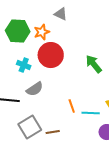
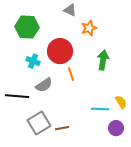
orange star: (42, 32) -> (89, 28), moved
green arrow: (94, 64) -> (103, 60), turned 48
orange line: (72, 106) -> (71, 74), moved

